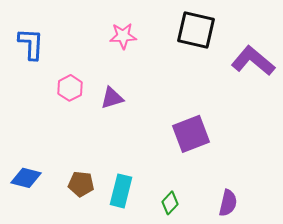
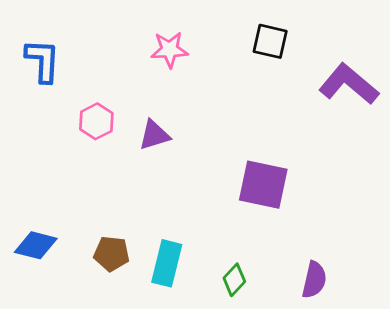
black square: (196, 30) -> (270, 41), size x0.7
purple square: (191, 134) -> (263, 185), turned 33

